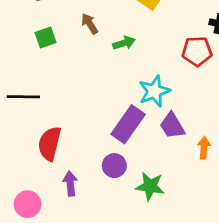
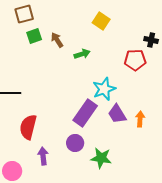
green square: (45, 37) -> (34, 36), moved
orange arrow: (204, 148) -> (140, 119), moved

